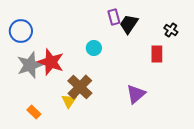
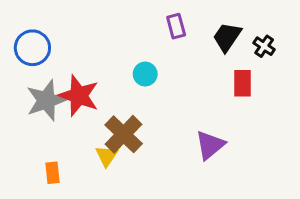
black trapezoid: (129, 24) -> (227, 37), moved
orange rectangle: (34, 112) -> (53, 173), turned 40

